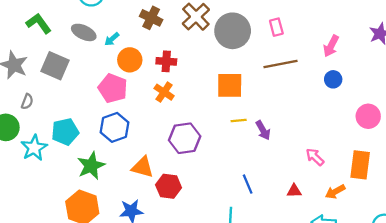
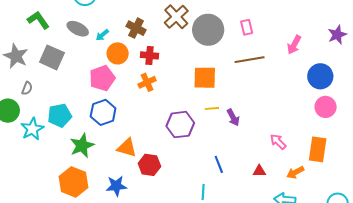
brown cross: (151, 18) -> (136, 28), moved
blue circle: (333, 79) -> (320, 76), moved, size x1.6
pink pentagon: (113, 88) -> (102, 78), turned 30
orange cross: (164, 92) -> (147, 82), turned 30
purple hexagon: (185, 138) -> (180, 125), moved

